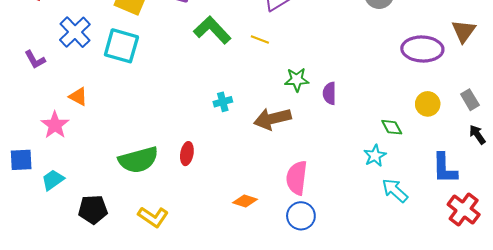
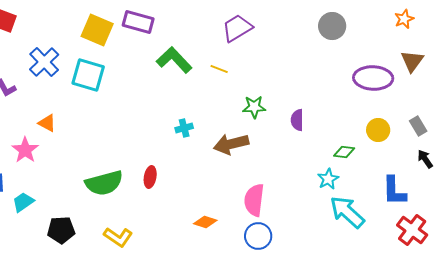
purple semicircle: (329, 93) -> (297, 120), moved
green diamond: (392, 127) -> (344, 152), turned -55
cyan arrow: (395, 191) -> (347, 212), size x1.4

